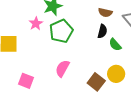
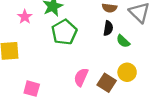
pink star: (36, 23) -> (25, 17), moved
pink semicircle: (62, 68) -> (81, 77), moved

